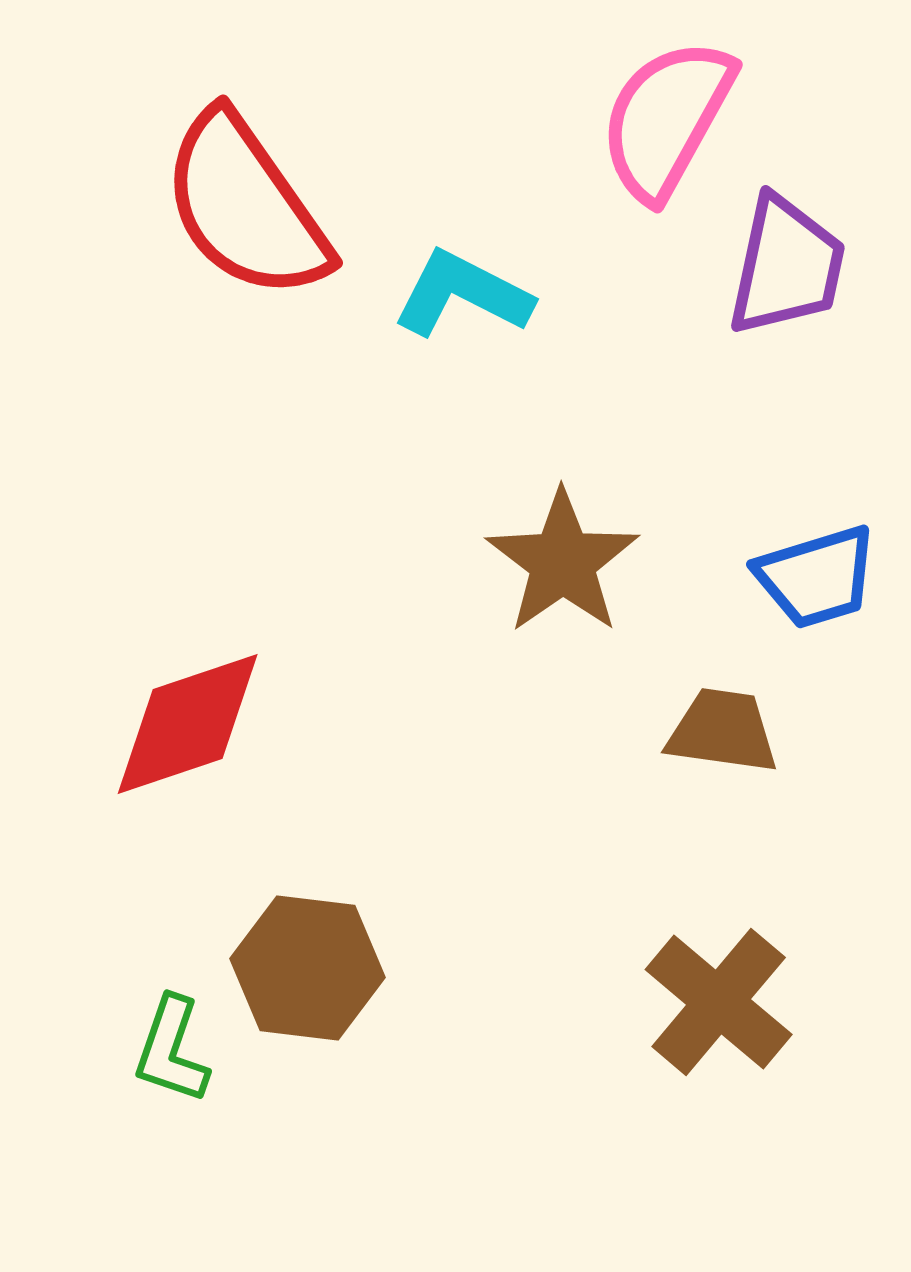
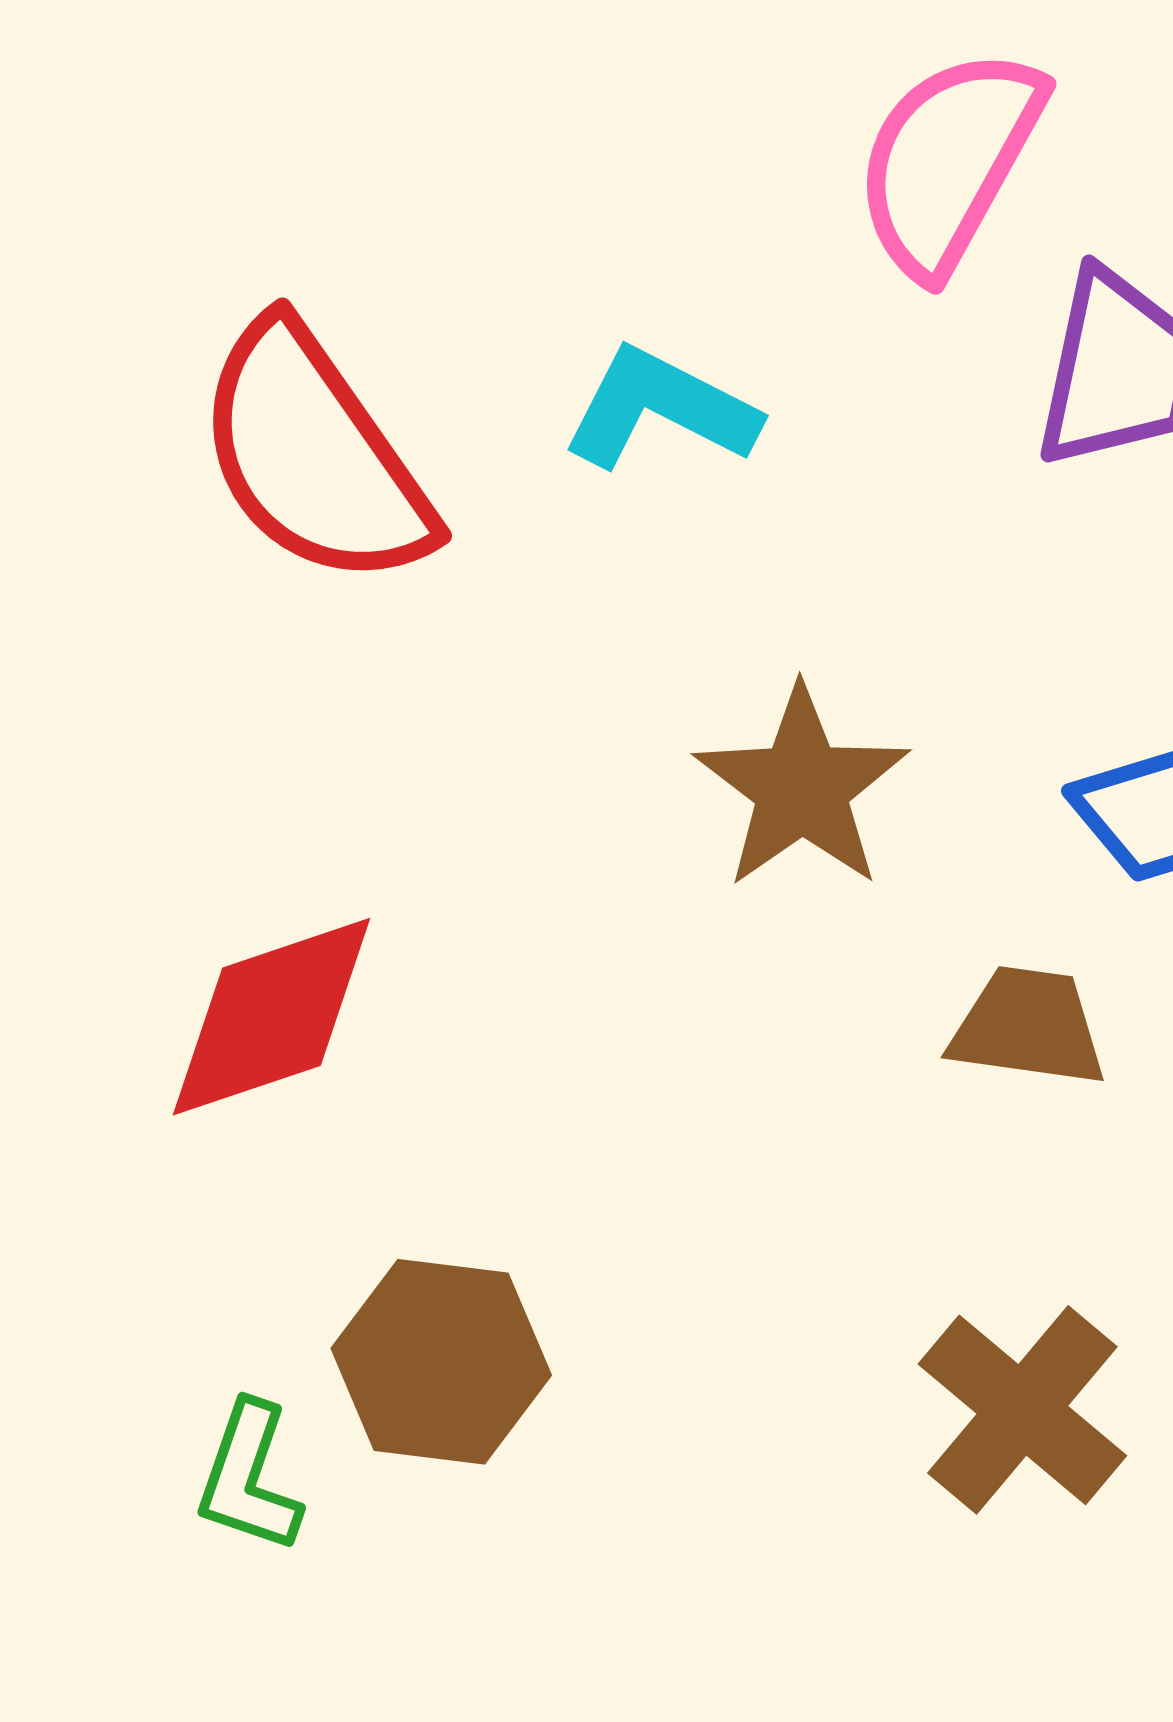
red semicircle: (246, 206) -> (314, 455), moved

